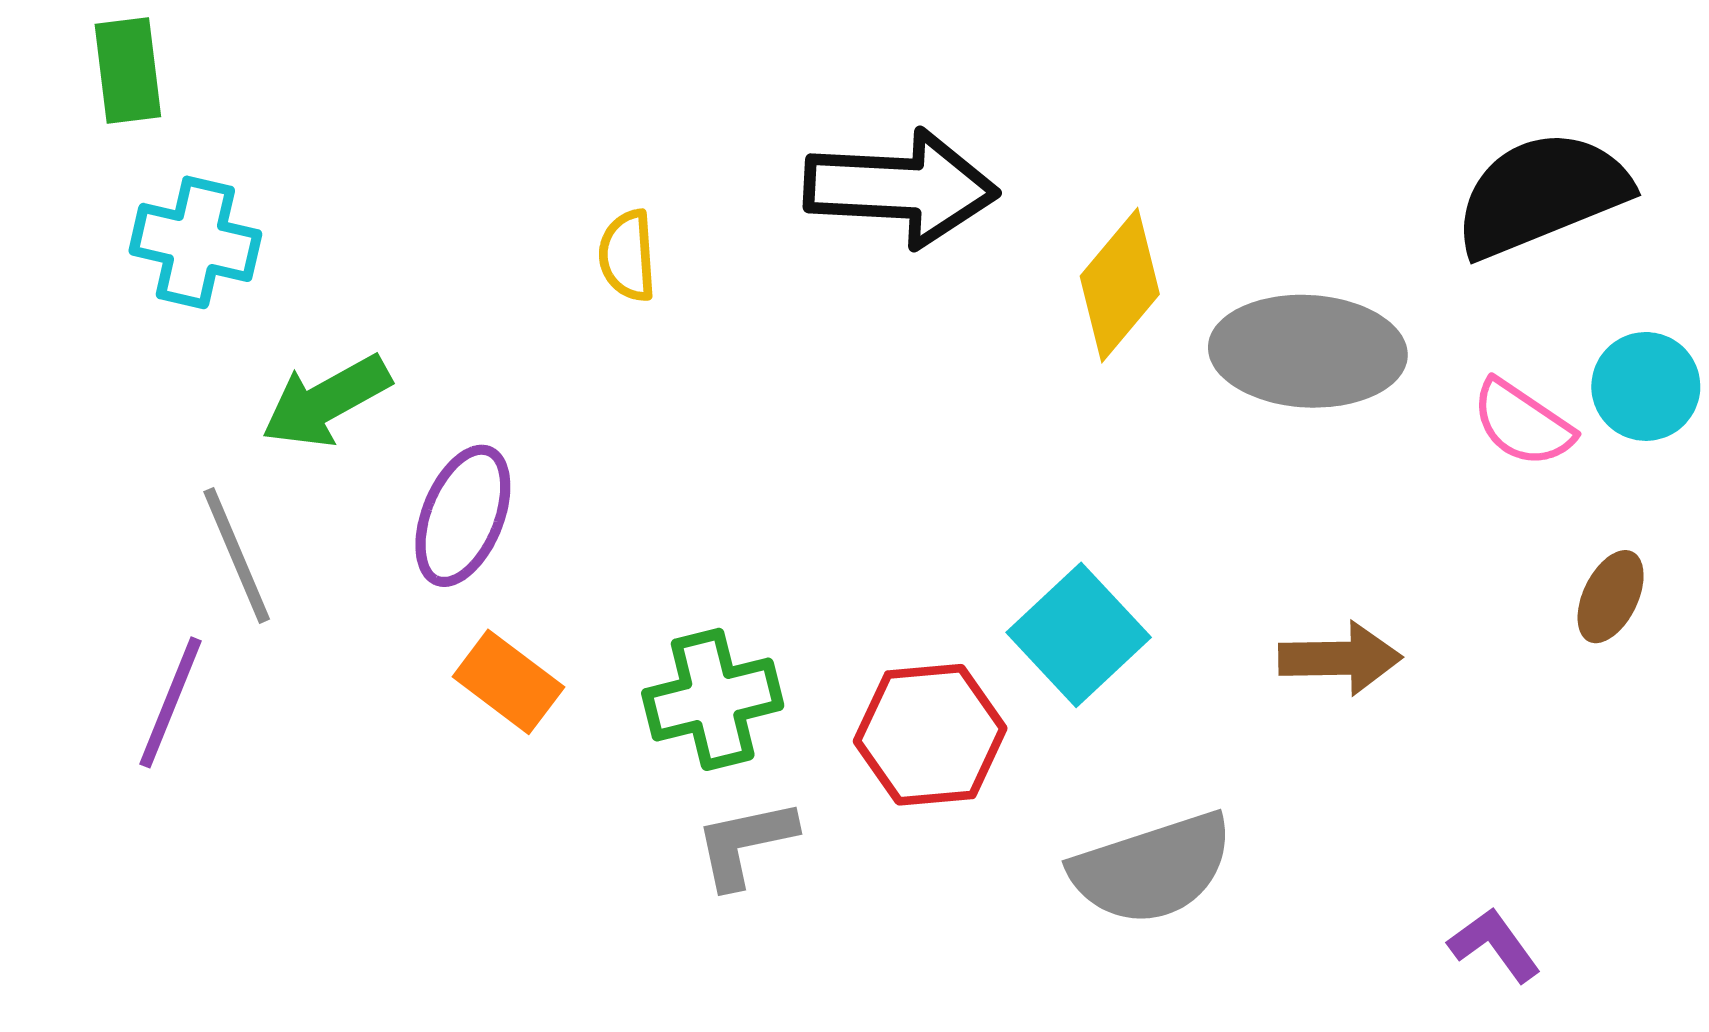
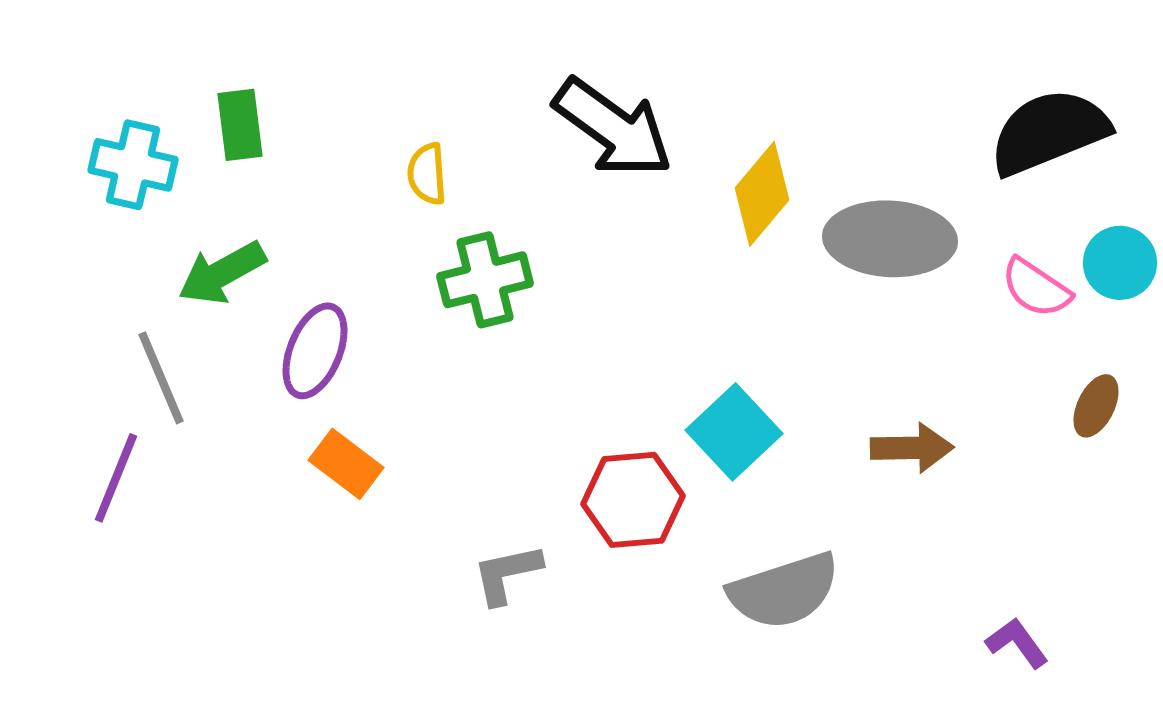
green rectangle: (128, 71) -> (240, 125), moved
black arrow: (901, 188) -> (613, 128), turned 33
green cross: (713, 699) -> (485, 280), moved

